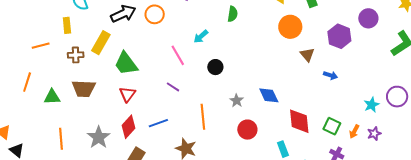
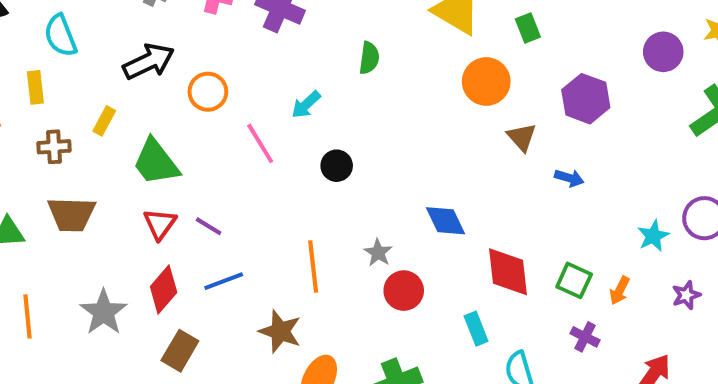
orange circle: (155, 14) -> (208, 92), moved
purple circle: (368, 18) -> (663, 52), moved
yellow rectangle: (101, 43) -> (104, 121), size x0.6
purple line: (173, 87) -> (209, 226), moved
gray star: (237, 101) -> (378, 253), moved
purple star: (374, 134) -> (686, 295), moved

